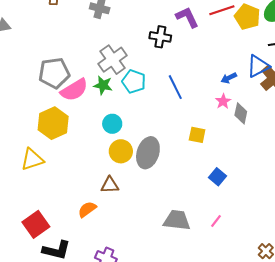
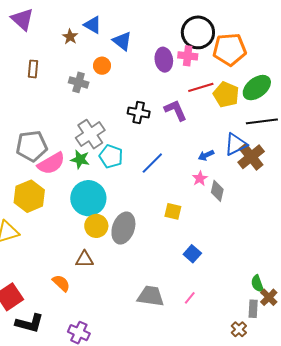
purple L-shape: (187, 17) -> (176, 110), moved
blue line: (175, 87) -> (152, 163), turned 70
cyan circle: (112, 124) -> (88, 198), size x1.8
orange semicircle: (87, 209) -> (61, 283), turned 78

